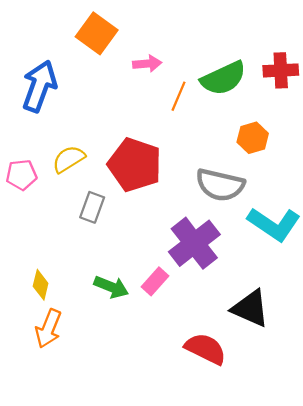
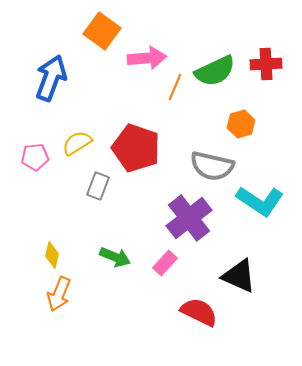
pink arrow: (147, 64) -> (147, 58), size x1.5
pink rectangle: (155, 281) -> (165, 263), moved

